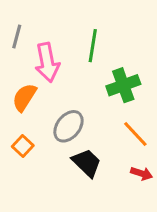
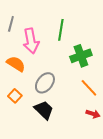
orange semicircle: (24, 97) -> (16, 64), turned 90
black trapezoid: (87, 163) -> (44, 110), moved

